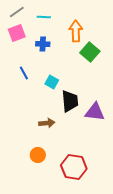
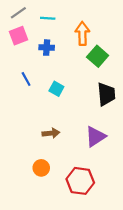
black trapezoid: (70, 101) -> (106, 94), moved
purple triangle: (95, 112) -> (95, 136), moved, turned -40

